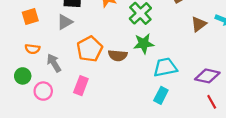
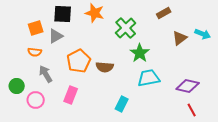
orange square: (30, 17) -> (36, 28), moved
green star: (144, 44) -> (140, 53), moved, turned -30
orange semicircle: (32, 49) -> (35, 52), moved
cyan rectangle: (161, 95) -> (122, 104), moved

